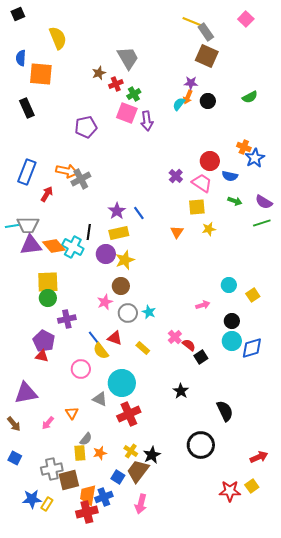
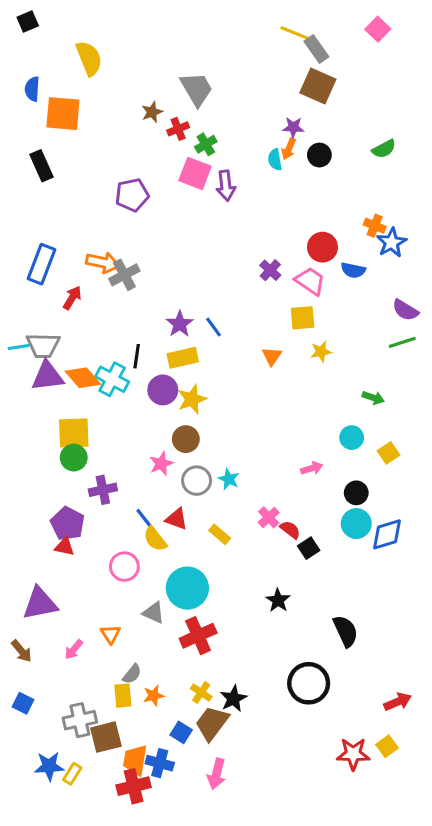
cyan semicircle: (179, 104) -> (275, 160), turned -48
green arrow: (235, 201) -> (373, 398), moved
blue cross: (104, 497) -> (160, 763), turned 36

